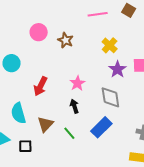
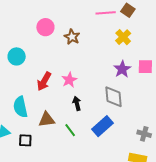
brown square: (129, 10) -> (128, 10), moved
yellow cross: (110, 45) -> (123, 37), moved
pink star: (77, 83) -> (69, 80), moved
brown triangle: (45, 124) -> (47, 120), turned 36

